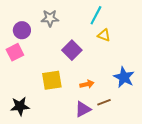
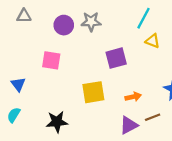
purple circle: (22, 30) -> (64, 25), moved
purple square: (72, 50) -> (116, 58), turned 30
pink square: (15, 52) -> (51, 60), turned 36

